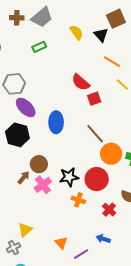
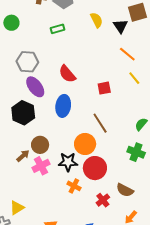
red semicircle: (81, 82) -> (67, 74), moved
orange circle: (111, 154) -> (85, 144), moved

